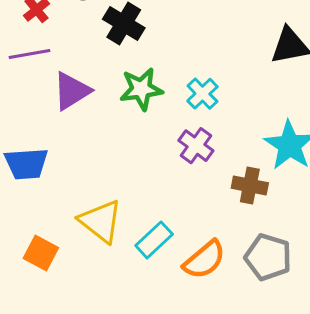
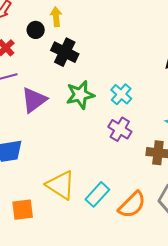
orange square: (41, 253) -> (23, 210), turned -30

